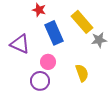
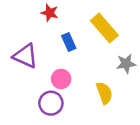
blue rectangle: (54, 33) -> (69, 42), size x0.6
gray star: (99, 40) -> (126, 64), moved

